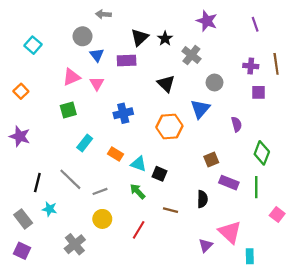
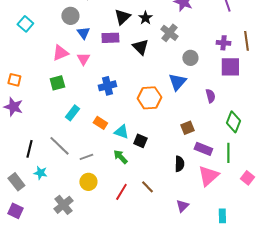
black triangle: (166, 84) -> (140, 47), moved
orange square: (21, 91) -> (14, 80), moved, turned -32
purple square: (259, 92) -> (230, 67), size x1.5
brown line: (171, 210) -> (147, 187), moved, turned 32
pink triangle: (230, 232) -> (208, 176), moved, turned 35

